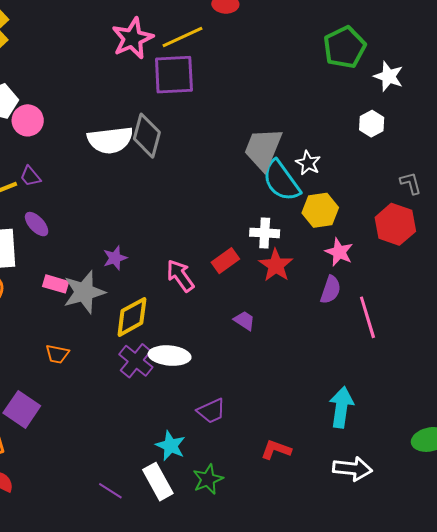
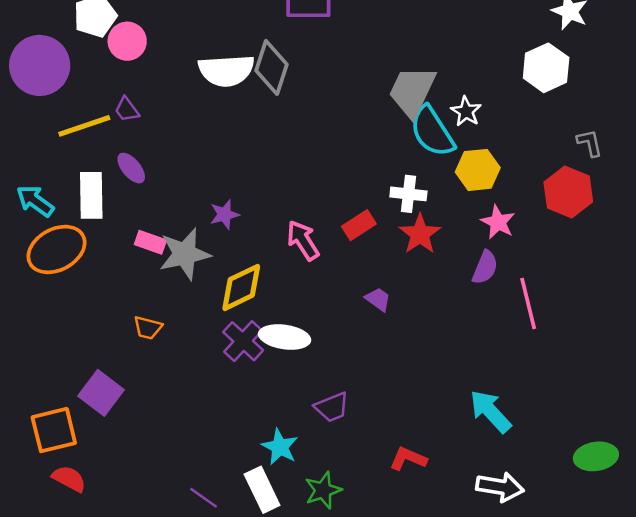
white hexagon: (372, 124) -> (546, 68), size x1.5
cyan arrow: (341, 407) -> (490, 411), turned -54

